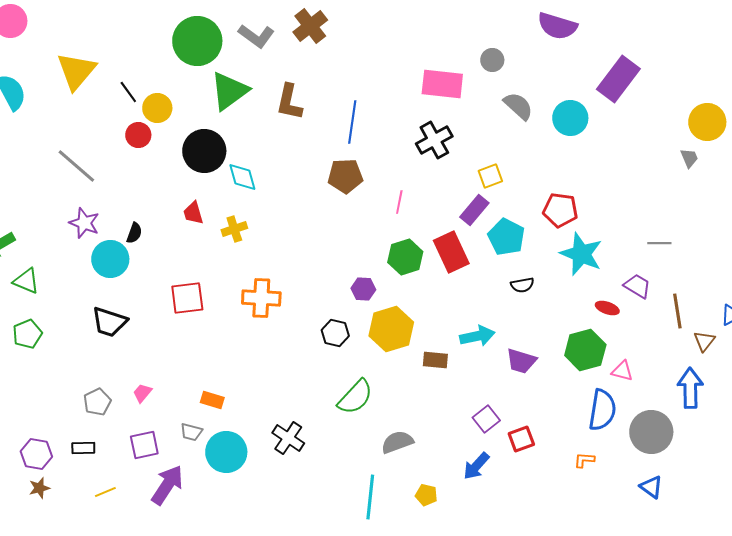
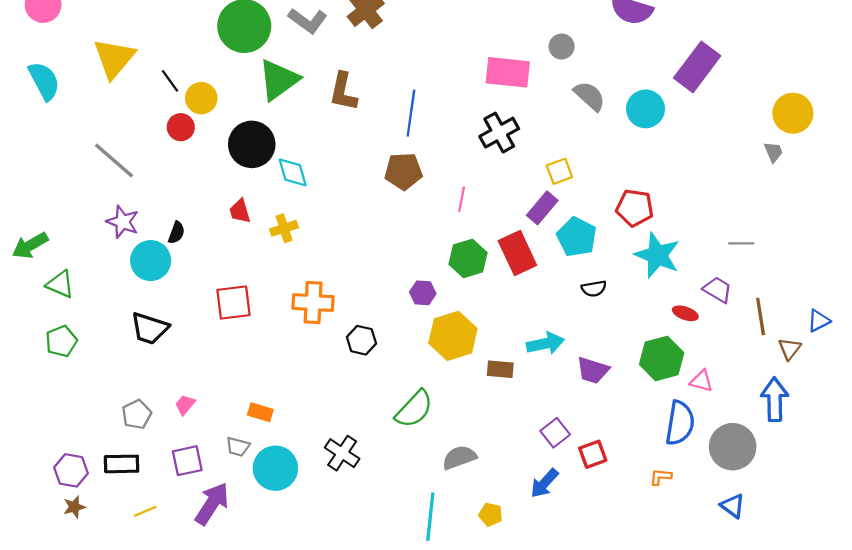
black hexagon: (335, 333) -> (361, 340), moved
black rectangle: (83, 448) -> (122, 464), size x1.4

